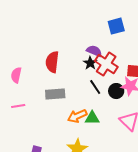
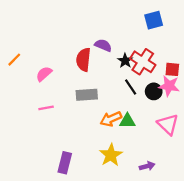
purple semicircle: (94, 51) -> (103, 45), moved
pink semicircle: (16, 75) -> (44, 74), turned 35

